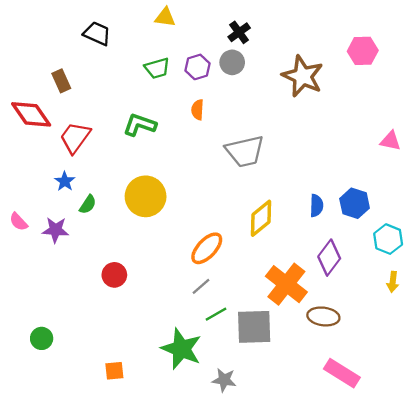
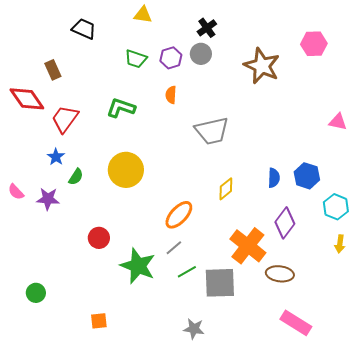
green trapezoid: (157, 68) -> (136, 59), turned 35
yellow diamond: (261, 218) -> (226, 189), size x0.7
green star: (181, 349) -> (138, 266), moved

